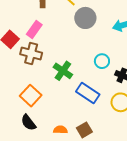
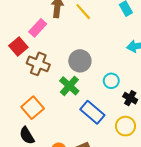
gray circle: (85, 18) -> (80, 61), moved
pink rectangle: (34, 30) -> (38, 28), moved

